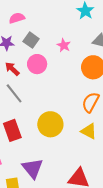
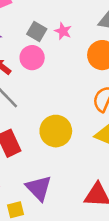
gray square: (31, 40) -> (37, 32), moved

